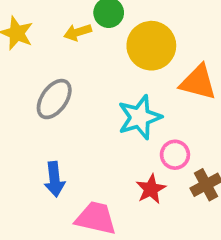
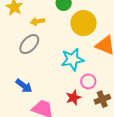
yellow arrow: (78, 32) -> (38, 21), moved
blue arrow: (55, 179) -> (24, 86), turned -54

